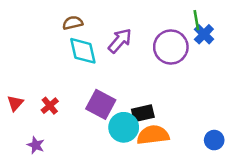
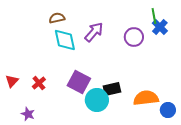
purple circle: (171, 47) -> (134, 37), size x0.7
orange semicircle: (153, 135) -> (146, 98), moved

